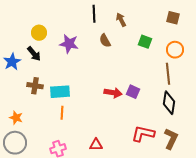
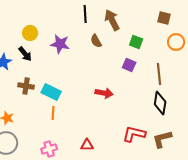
brown arrow: (121, 20) -> (112, 20), size x1.5
orange circle: (175, 50) -> (176, 42), moved
cyan rectangle: (60, 92) -> (51, 92), turned 30
purple square: (133, 92) -> (129, 65), moved
brown L-shape: (171, 139) -> (162, 139), turned -130

